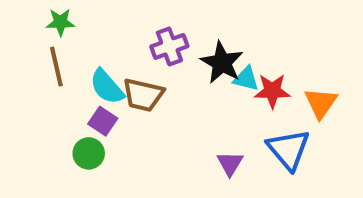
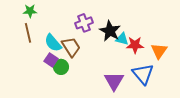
brown trapezoid: (143, 95) -> (71, 47), turned -135
green circle: (89, 153) -> (61, 67), moved
purple triangle: (230, 163) -> (114, 81), size x1.5

